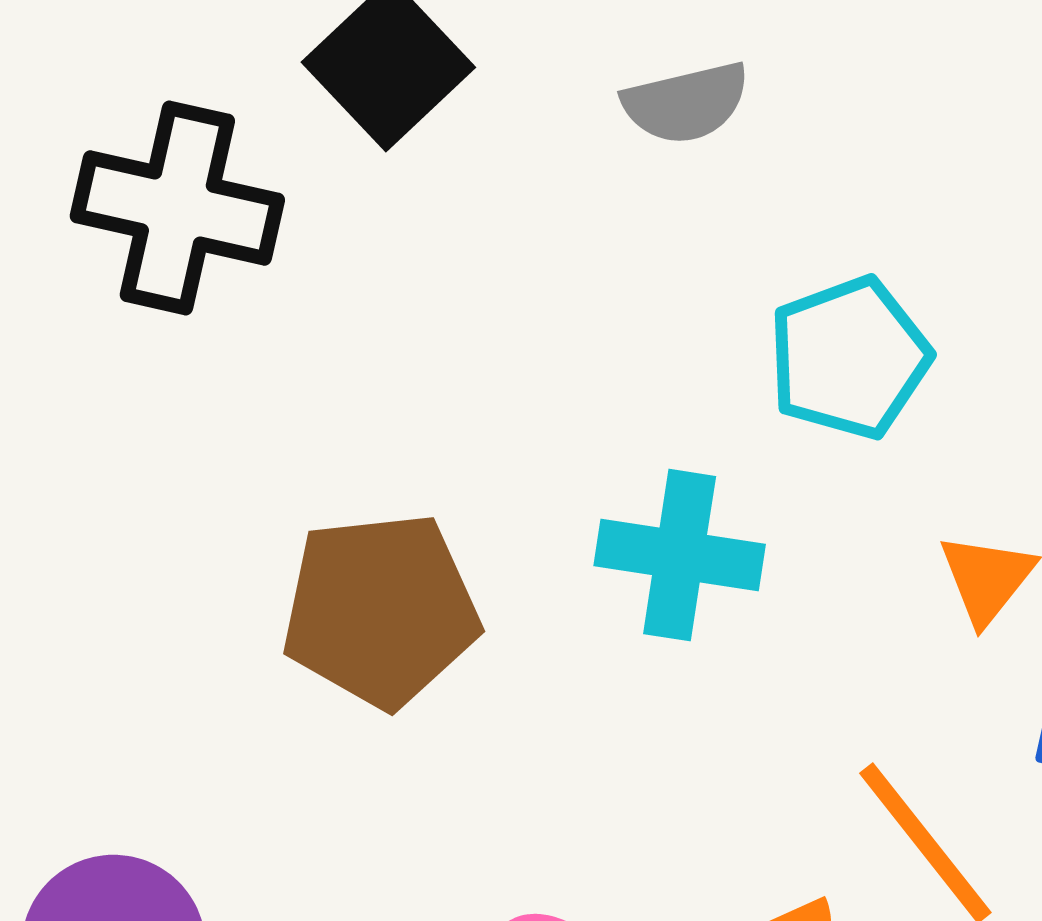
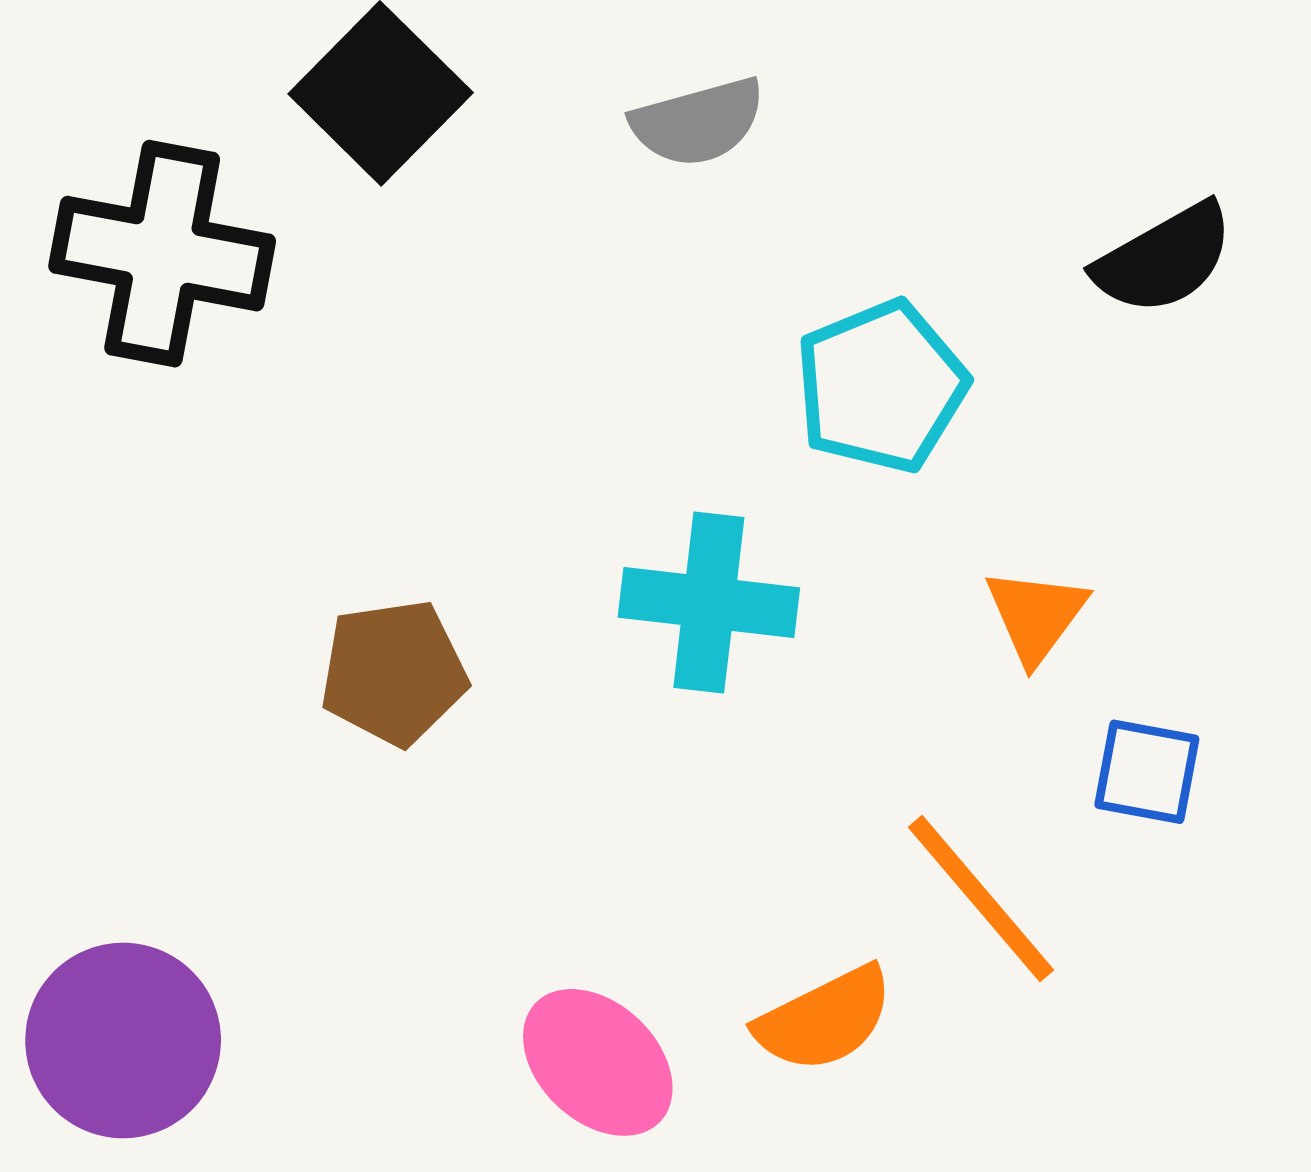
brown pentagon: (381, 610) -> (394, 672), size x0.7

